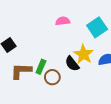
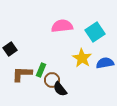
pink semicircle: (63, 21) -> (62, 26), size x1.5
black semicircle: (72, 64) -> (60, 89), moved

